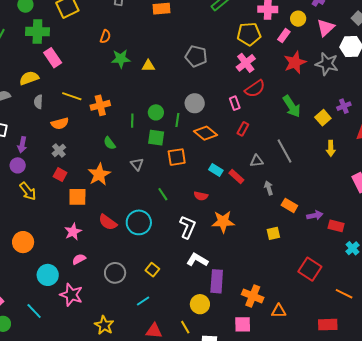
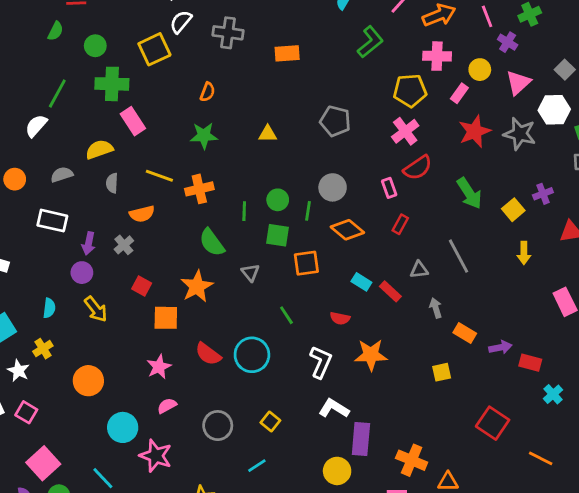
green star: (121, 59) -> (204, 136), moved
green semicircle: (110, 143) -> (212, 242), size x1.5
gray cross: (59, 150) -> (124, 245), moved

